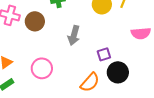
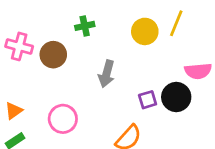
black circle: (118, 72) -> (176, 97), moved

